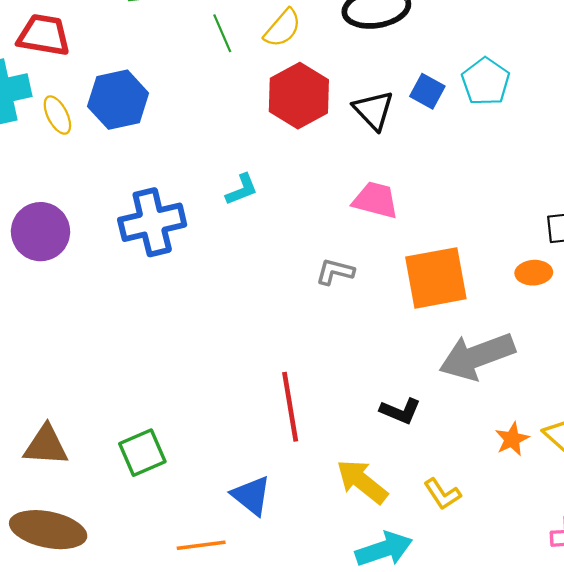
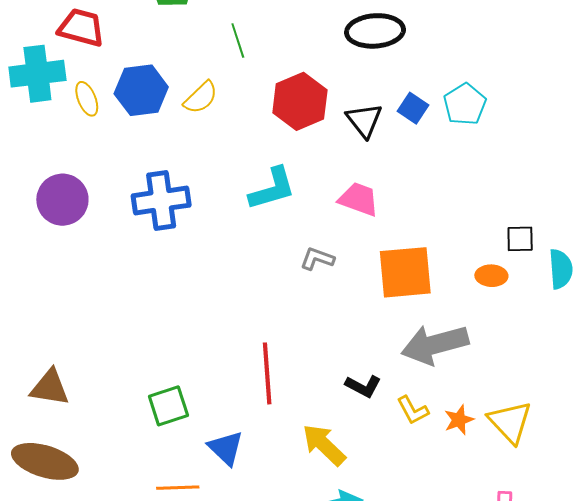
yellow semicircle: (283, 28) -> (201, 97), moved
cyan L-shape: (242, 190) -> (272, 189), moved, size x1.6
green square: (142, 453) -> (168, 406), moved
yellow L-shape: (442, 494) -> (413, 410), moved

